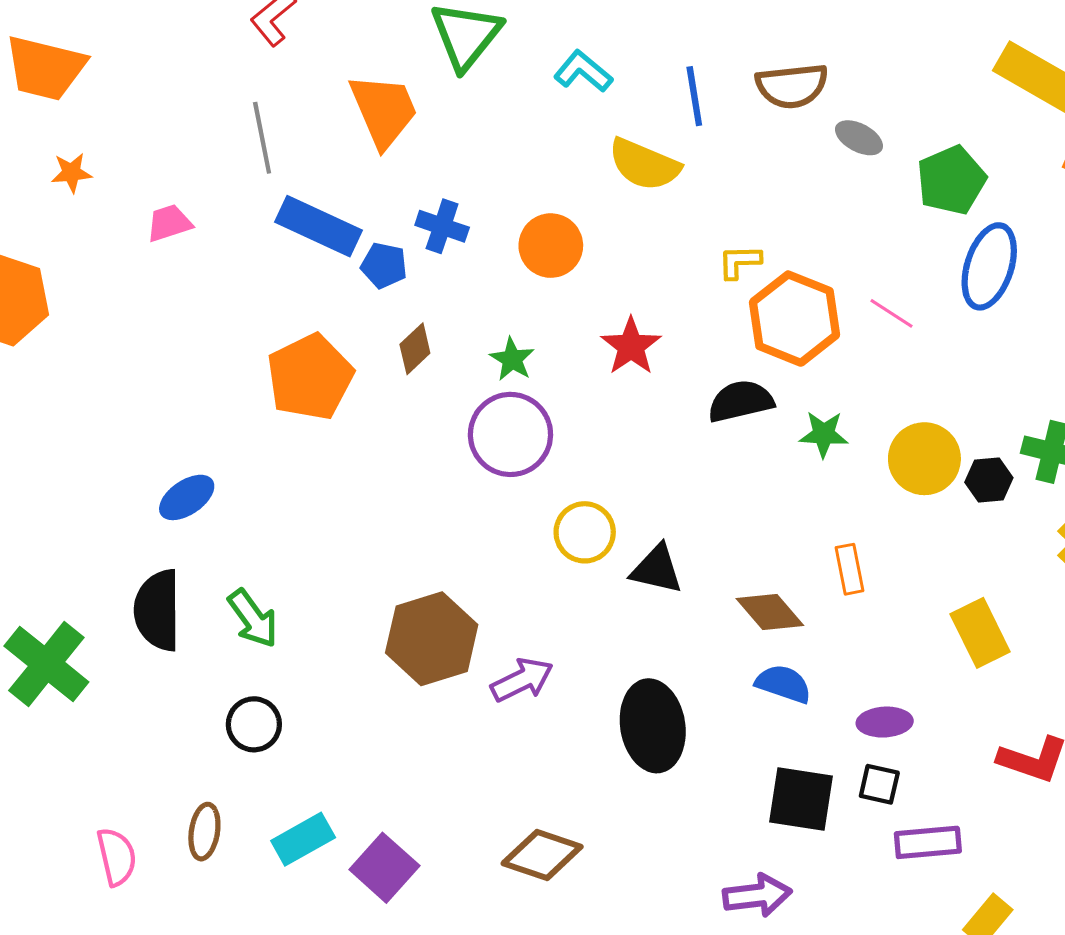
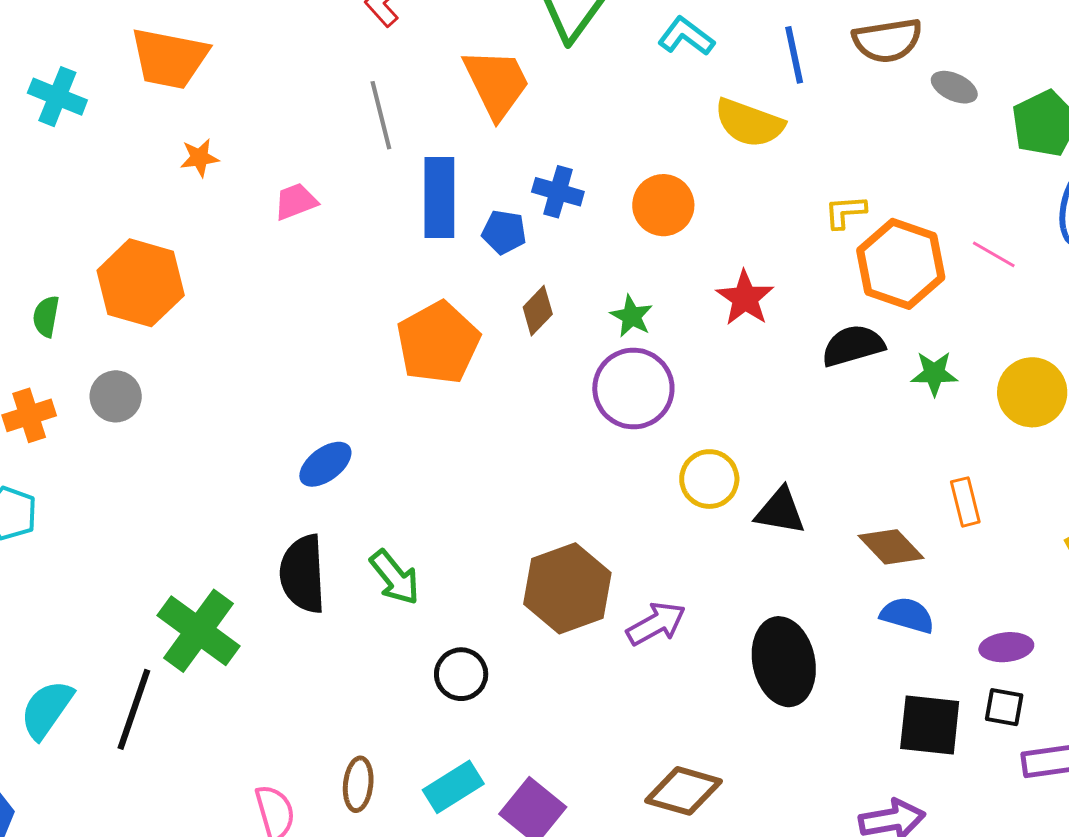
blue rectangle: (319, 226) -> (439, 197), turned 68
black circle: (254, 724) -> (461, 674), moved

